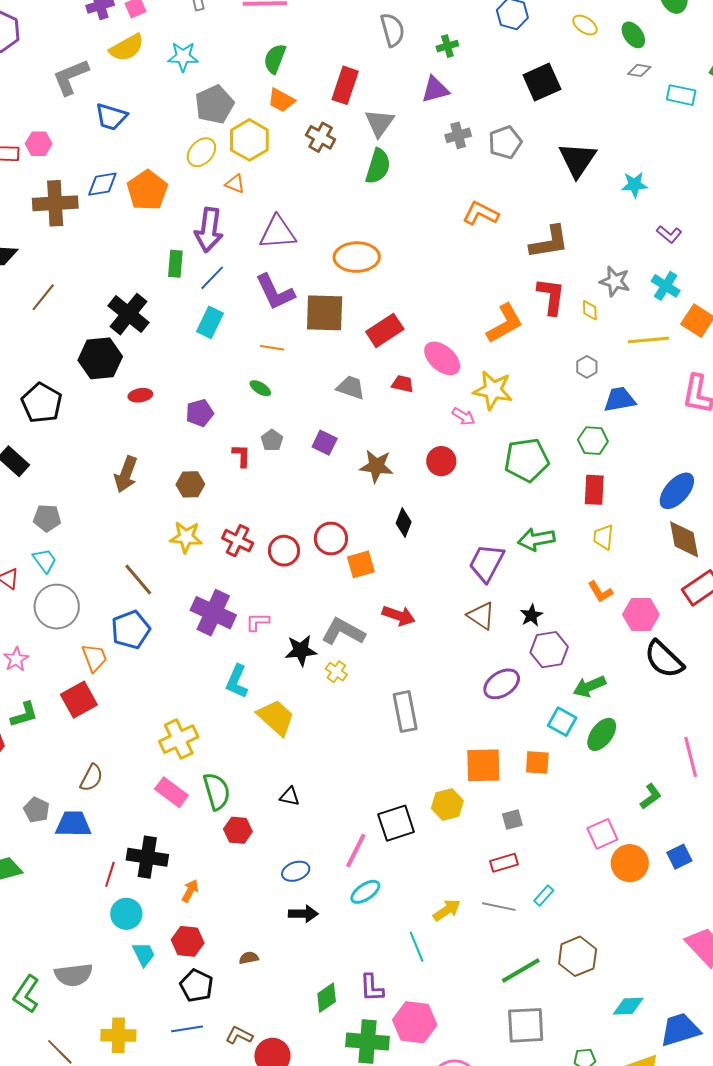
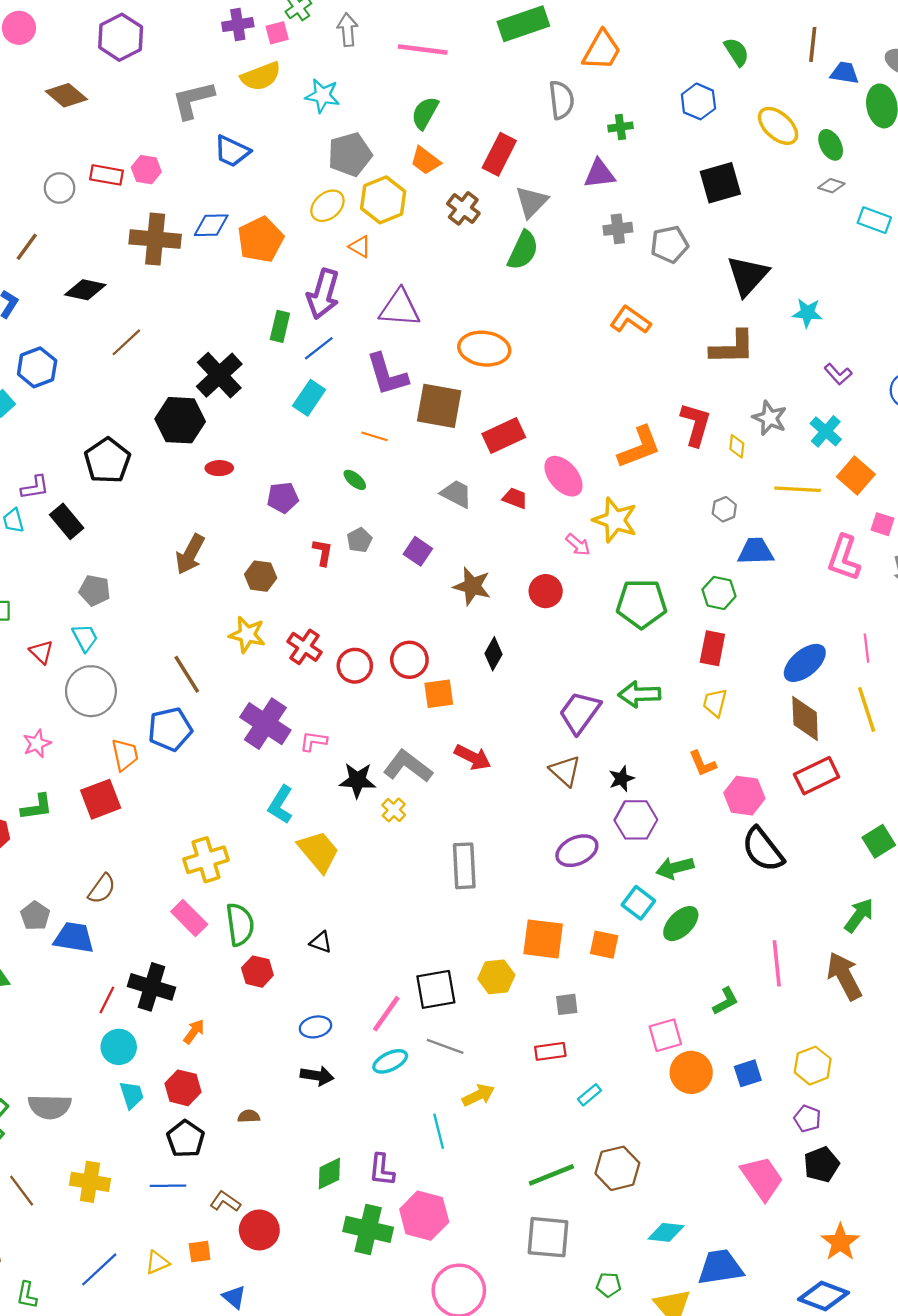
yellow ellipse: (585, 25) -> (778, 126), size x1.5
brown L-shape: (549, 242) -> (733, 348), moved
gray line: (499, 907) -> (445, 1046), moved

